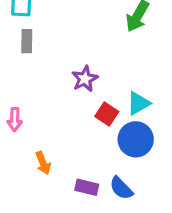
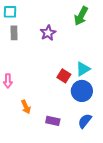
purple star: (85, 79) -> (48, 33), moved
blue semicircle: (121, 188) -> (85, 121), moved, turned 84

